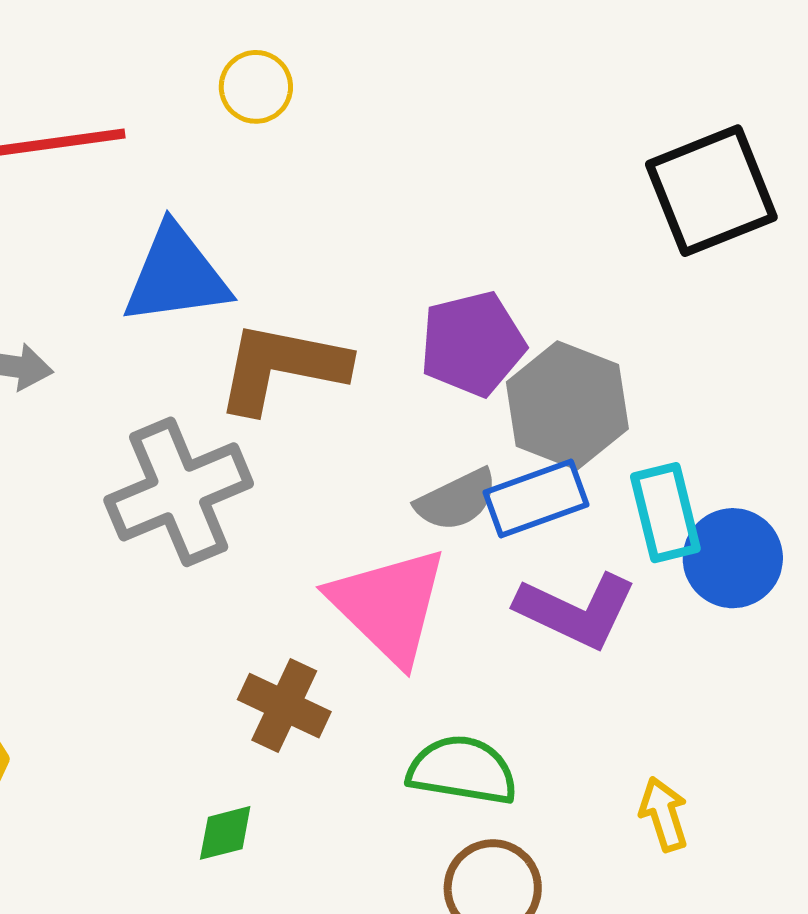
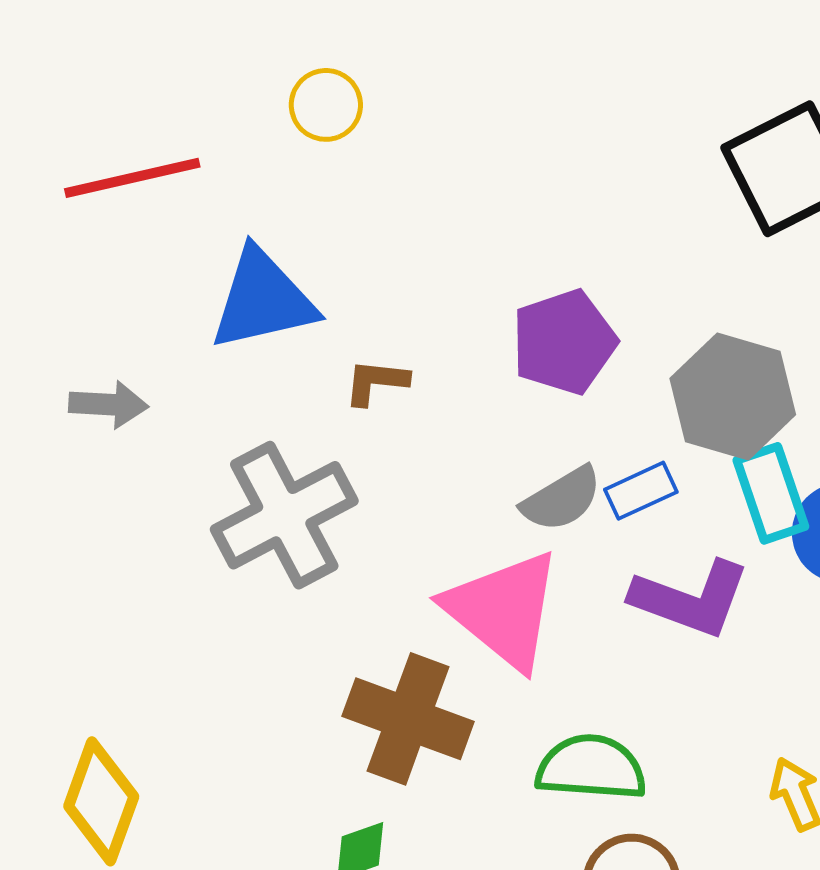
brown L-shape: (282, 367) -> (376, 382), size x0.5
gray hexagon: (567, 405) -> (733, 397), moved
blue rectangle: (536, 499) -> (641, 491), size x0.7
brown cross: (284, 706) -> (408, 719), size x1.4

